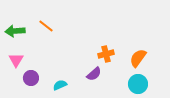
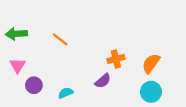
orange line: (46, 26) -> (60, 39), moved

